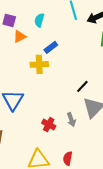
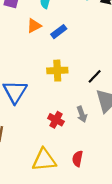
orange triangle: (20, 36) -> (34, 26), moved
yellow cross: (39, 64) -> (57, 71), moved

